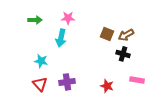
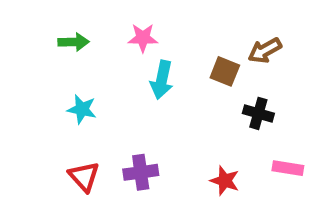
brown arrow: (126, 35) -> (265, 50), moved
cyan arrow: (61, 38) -> (162, 80), moved
cyan star: (41, 61) -> (82, 109), moved

